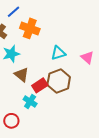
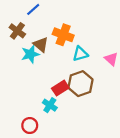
orange cross: (30, 28) -> (63, 35), moved
brown triangle: (22, 75) -> (41, 45), moved

